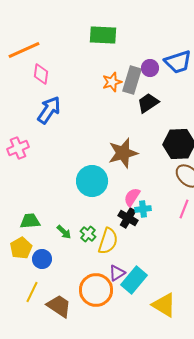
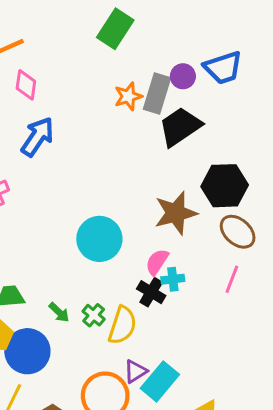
green rectangle: (103, 35) -> (115, 29), turned -60
black trapezoid: (148, 103) -> (180, 127), size x1.4
brown star: (123, 153) -> (176, 213), moved
blue circle: (42, 259) -> (27, 351), size x1.6

